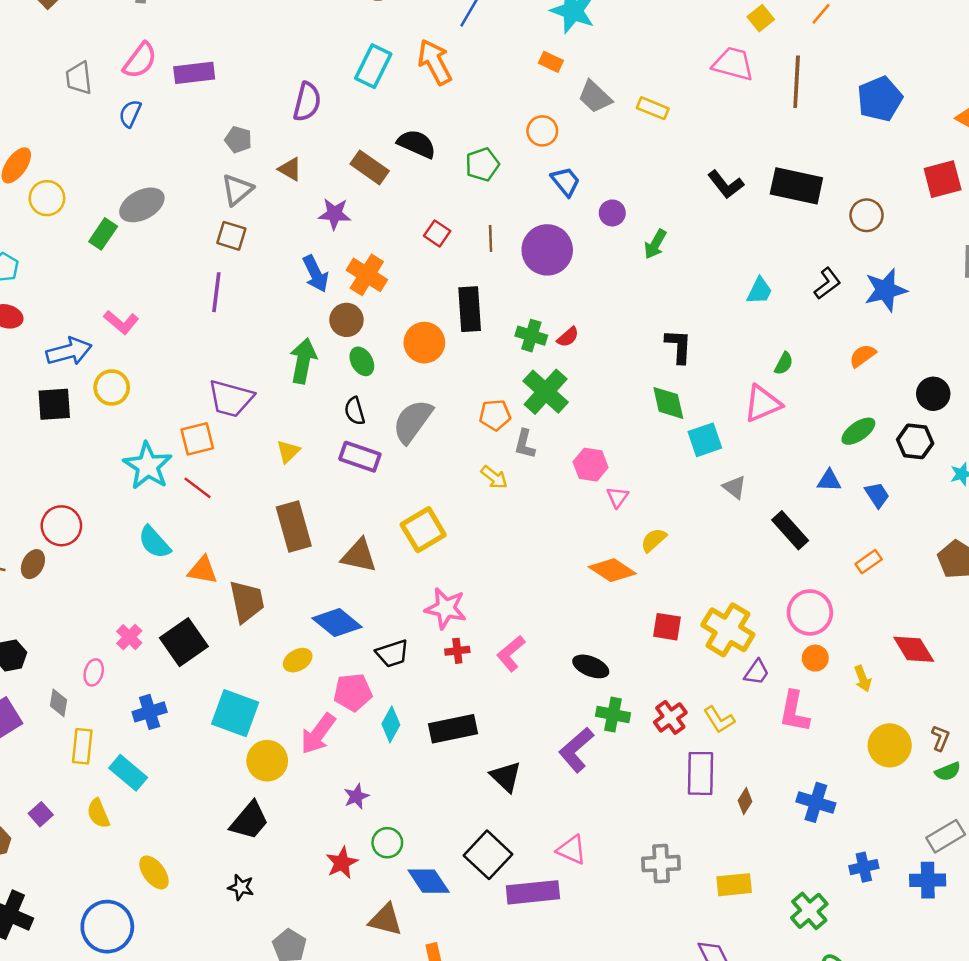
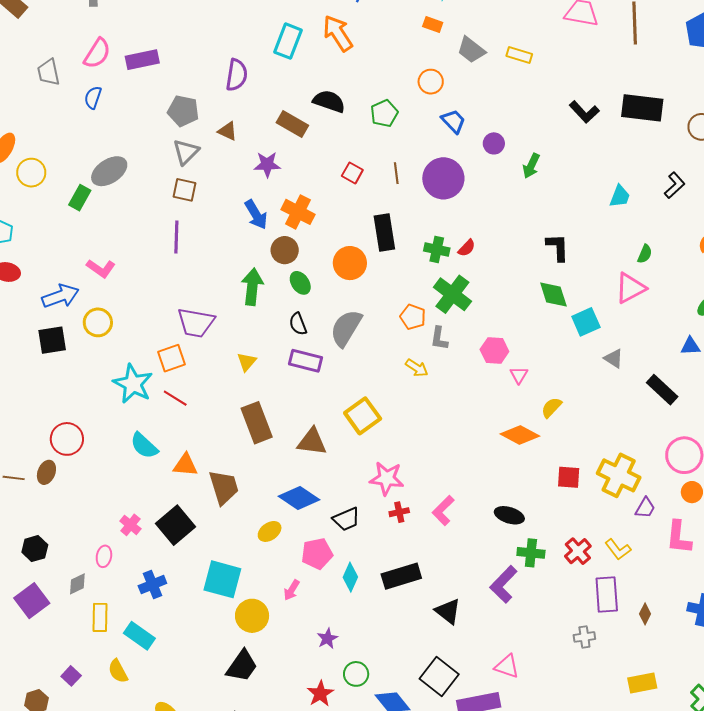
gray pentagon: (238, 140) -> (183, 111), size x1.4
orange pentagon: (495, 415) -> (413, 317), turned 30
gray diamond: (58, 703) -> (77, 584), turned 60
pink arrow: (318, 734) -> (292, 590), size x0.6
gray cross: (661, 864) -> (584, 637), moved, size x0.7

